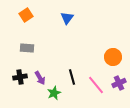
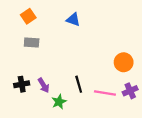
blue triangle: (67, 18) -> (73, 20), turned -48
gray rectangle: (27, 48) -> (32, 43), moved
pink line: (96, 85) -> (105, 93), turned -42

